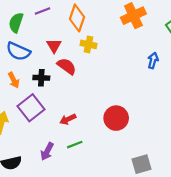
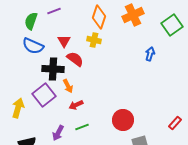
orange diamond: (77, 18) -> (99, 17), moved
black cross: (41, 78) -> (53, 69), size x1.5
orange arrow: (14, 80) -> (68, 86), moved
red circle: (116, 118) -> (123, 120), moved

